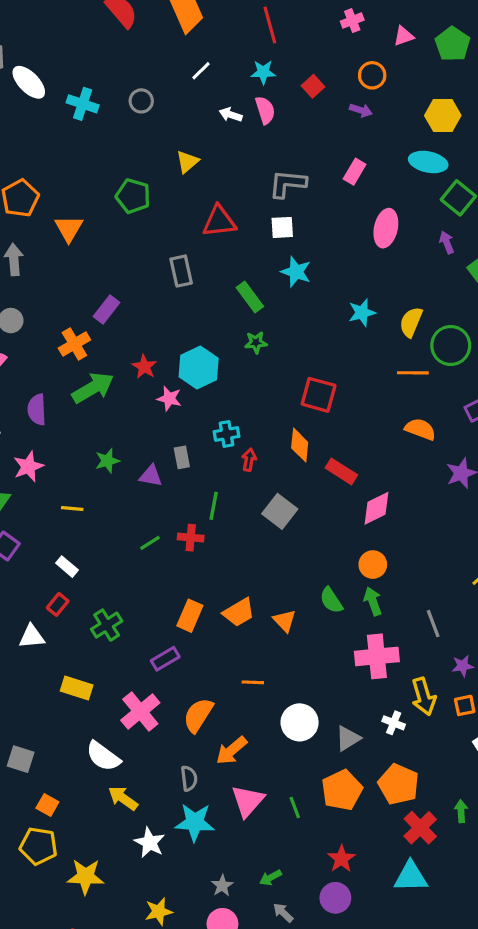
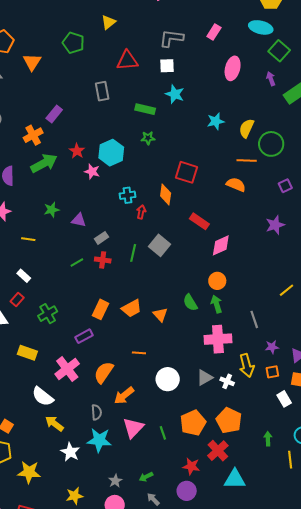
green rectangle: (250, 297) -> (145, 109), turned -42
orange semicircle: (420, 429) -> (236, 185), moved
orange diamond: (300, 445) -> (166, 195), moved
gray rectangle: (182, 457) -> (102, 238), moved, turned 64
green line: (214, 506) -> (133, 253), moved
gray triangle: (348, 738) -> (205, 378), moved
red cross: (420, 828) -> (218, 451), moved
red star: (341, 859) -> (191, 466), turned -30

